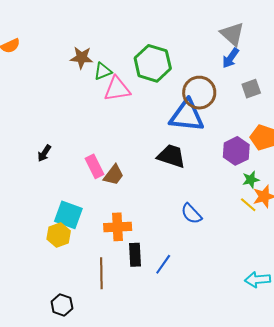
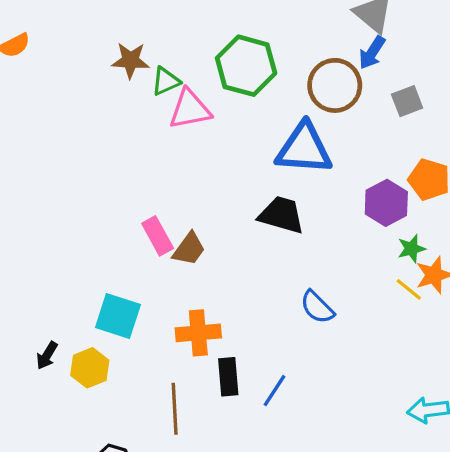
brown circle: (199, 93) -> (335, 85), moved
black arrow: (44, 153) -> (47, 355), moved
yellow hexagon: (59, 235) -> (90, 368), moved

